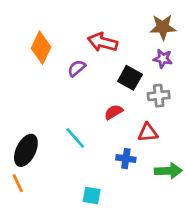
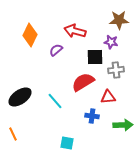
purple star: (163, 59) -> (111, 42), moved
black square: (130, 78) -> (95, 57), turned -30
red semicircle: (114, 112) -> (83, 82), size x1.6
black ellipse: (26, 150) -> (20, 97), moved, turned 30

